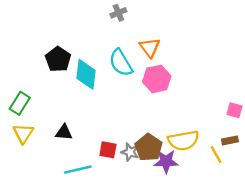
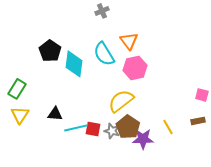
yellow semicircle: (183, 140) -> (121, 101), moved, turned 152
yellow line: (216, 154) -> (168, 127), moved
cyan line: (78, 170) -> (76, 128), moved

